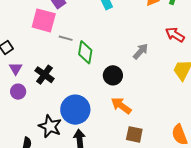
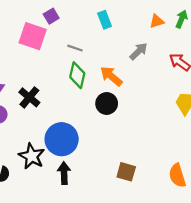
gray line: (66, 38) -> (75, 48), moved
gray arrow: (141, 51) -> (139, 51), moved
orange arrow: (121, 106) -> (111, 76), moved

